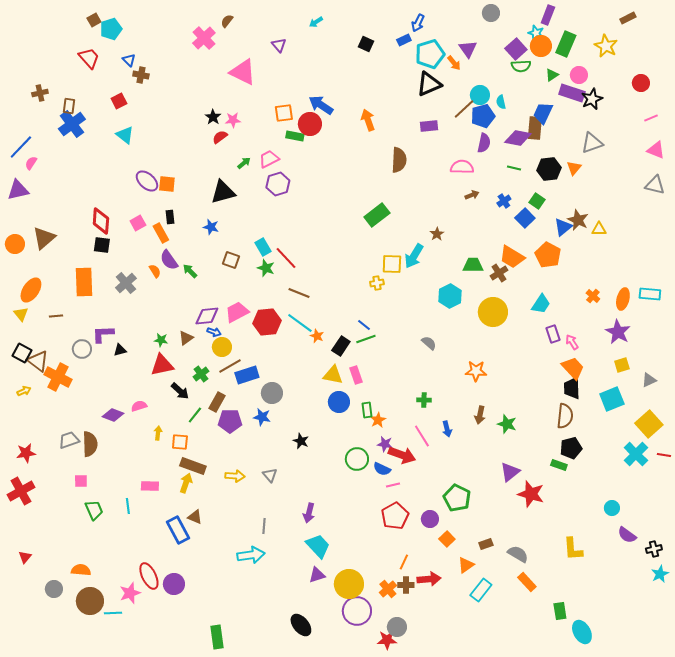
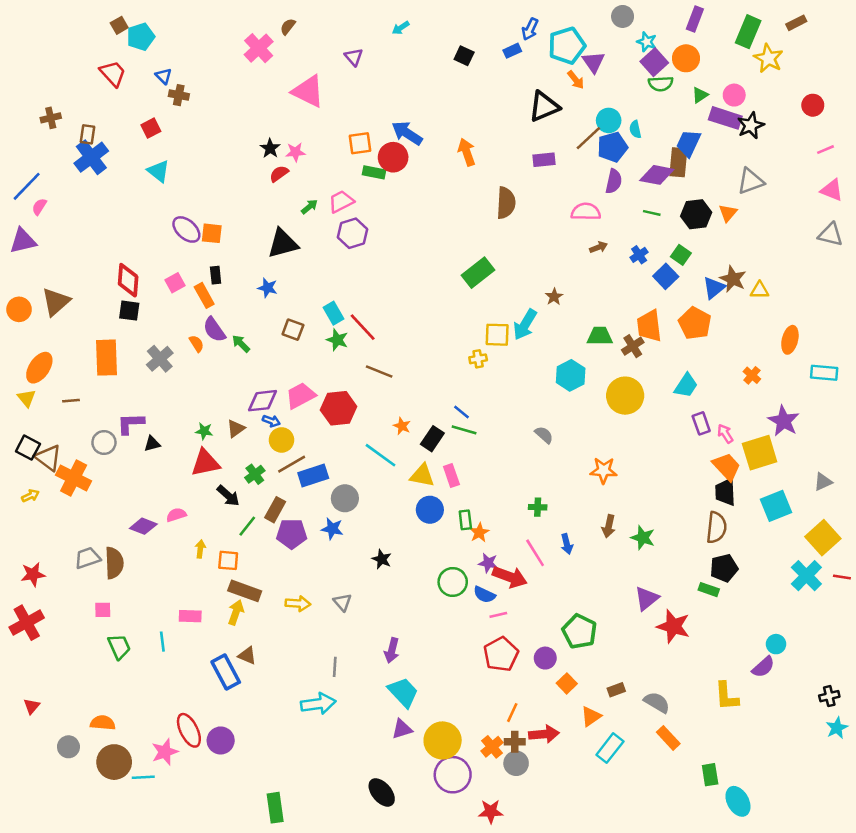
cyan star: (536, 33) -> (647, 42), moved
green rectangle: (566, 44) -> (748, 32), moved
cyan pentagon: (430, 54) -> (567, 46), moved
orange trapezoid: (512, 257) -> (649, 326), turned 52
orange ellipse: (623, 299) -> (790, 340), moved
cyan line: (300, 323) -> (380, 455), moved
green line: (366, 339) -> (464, 430), turned 36
yellow square: (622, 365) -> (760, 453), moved, size x1.8
purple semicircle: (627, 535) -> (763, 667), moved, turned -78
gray circle: (397, 627) -> (516, 763), moved

